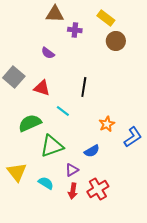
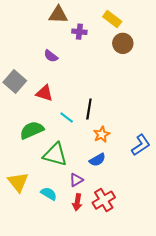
black line: (84, 87) -> (89, 109), moved
orange star: (107, 124) -> (102, 134), moved
green triangle: (52, 146) -> (55, 155), turned 35

